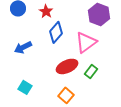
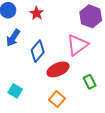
blue diamond: (56, 32) -> (38, 51), moved
blue arrow: (23, 47) -> (13, 38), moved, turned -30
green rectangle: (91, 71) -> (90, 82), moved, turned -64

